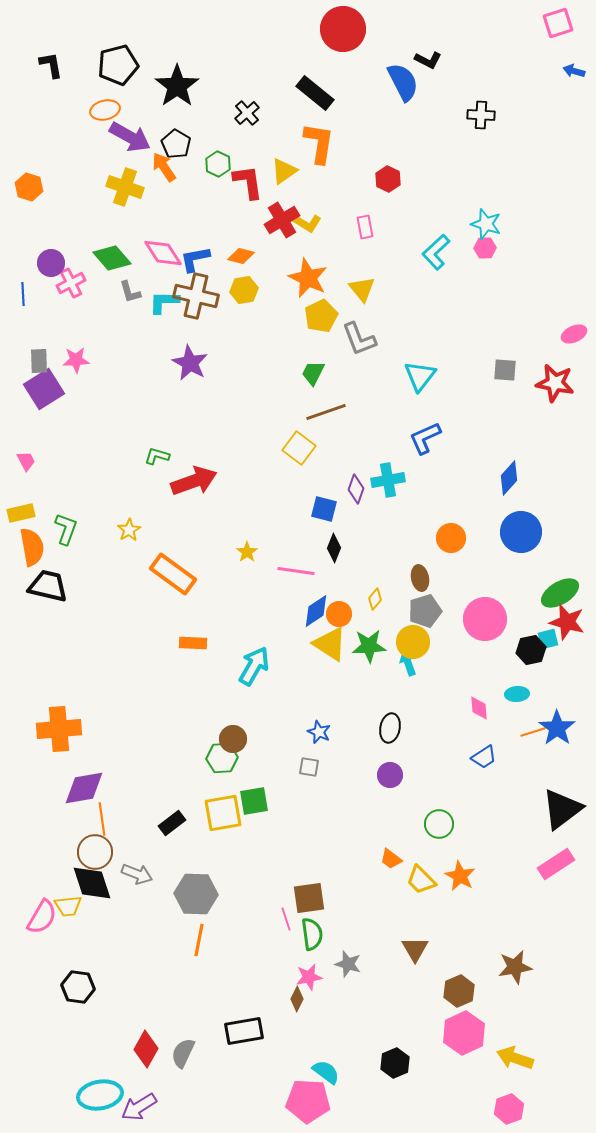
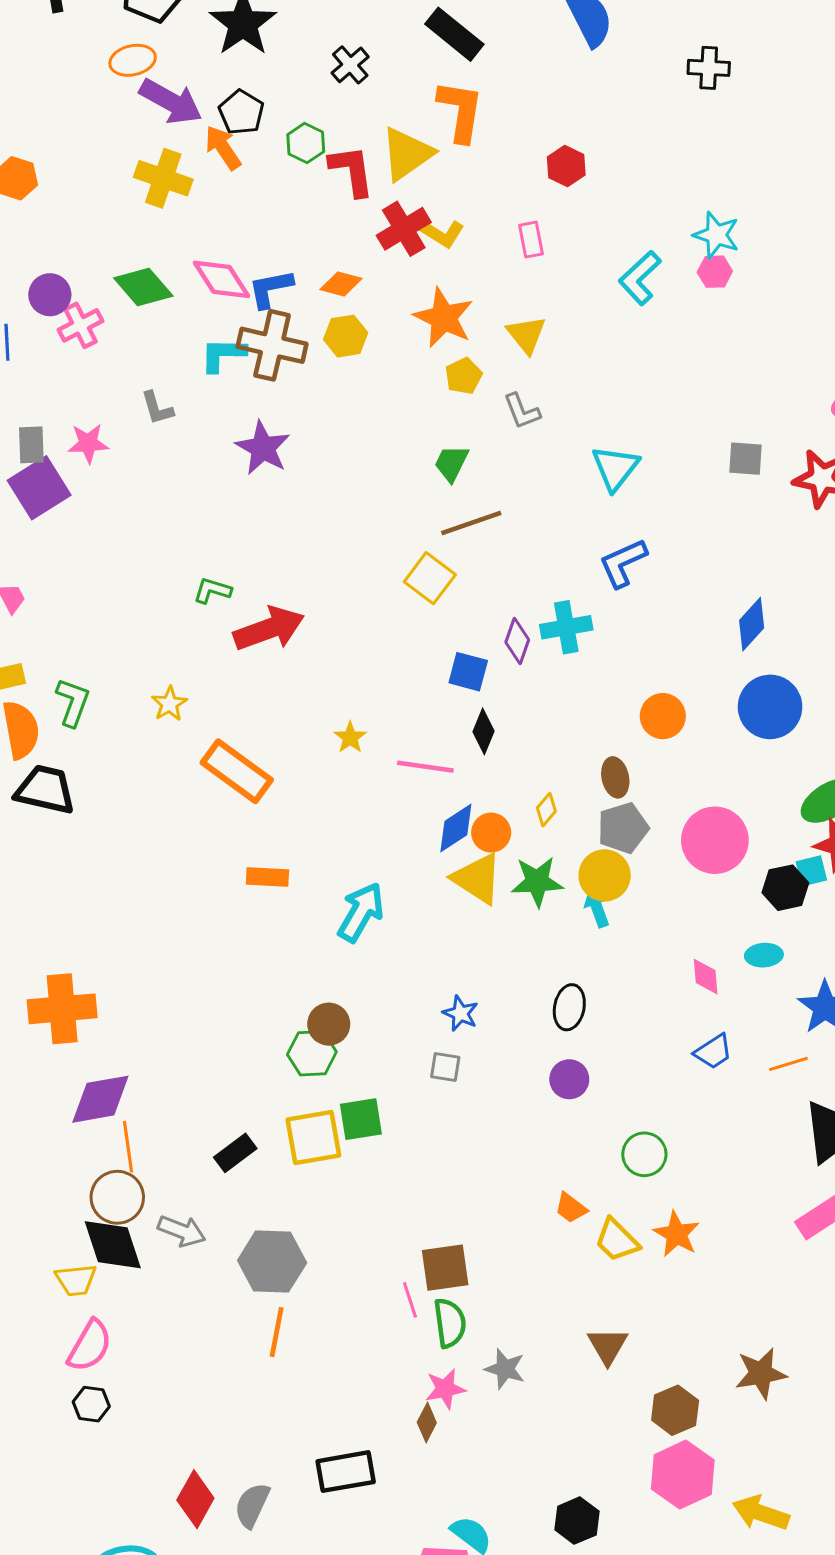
yellow triangle: (284, 171) -> (407, 154), size x1.4
gray L-shape: (130, 292) -> (157, 408), moved
yellow pentagon: (321, 316) -> (464, 376), size x0.7
gray L-shape: (359, 339) -> (522, 411), size x0.7
orange line: (533, 732) -> (788, 1064), moved
pink semicircle: (42, 917) -> (90, 1346), moved
black hexagon: (78, 987) -> (91, 1404), size x0.7

